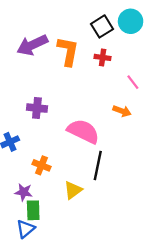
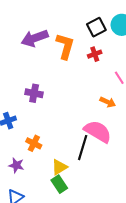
red cross: (103, 57) -> (95, 54), turned -32
pink semicircle: (83, 131) -> (98, 131), moved
green rectangle: (33, 210) -> (59, 184), moved, turned -36

